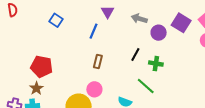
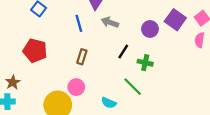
gray arrow: (139, 19) -> (110, 22), moved
blue line: (93, 31) -> (79, 23), turned -42
red pentagon: (42, 67) -> (35, 51), moved

